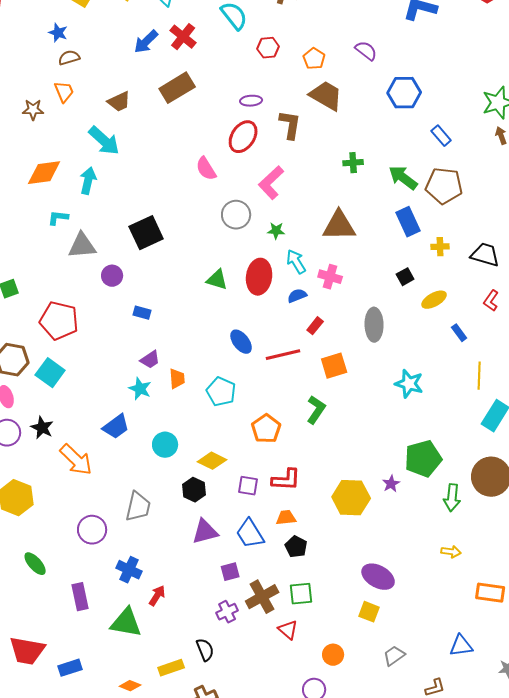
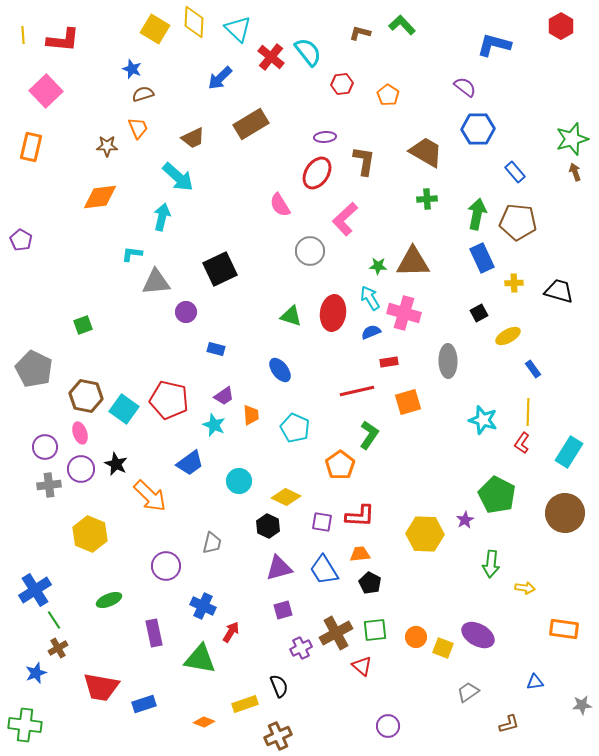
red cross: (183, 37) -> (271, 57), moved
purple semicircle: (366, 51) -> (465, 87), moved
brown trapezoid: (326, 96) -> (426, 152), moved
orange diamond: (44, 173) -> (100, 197), moved
green arrow: (403, 178) -> (477, 214), turned 64
green star: (276, 231) -> (378, 266), moved
pink cross: (330, 277) -> (404, 313), size x1.4
red L-shape: (491, 301) -> (522, 443), moved
red pentagon: (59, 321) -> (169, 400), moved
red rectangle: (315, 326) -> (389, 362), turned 42
blue ellipse: (241, 342) -> (280, 370), moved
yellow line: (479, 376) -> (528, 412), moved
green L-shape: (316, 410) -> (369, 435), moved
green pentagon: (423, 459) -> (497, 495), turned -30
green arrow: (452, 498) -> (491, 564), moved
gray trapezoid: (138, 507) -> (212, 543), size x0.7
green ellipse: (35, 564) -> (109, 600), turned -70
purple square: (230, 572) -> (283, 610), moved
purple ellipse: (378, 577) -> (478, 635), moved
blue triangle: (461, 646) -> (535, 682), size x0.7
orange circle: (333, 655) -> (416, 637), moved

